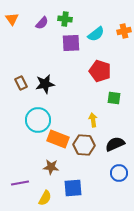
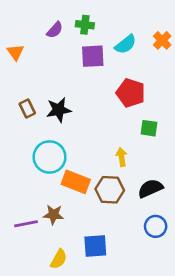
orange triangle: (12, 19) -> (15, 52), moved
orange cross: (124, 31) -> (162, 40), turned -32
brown star: (51, 167) -> (53, 215), moved
purple line: (20, 183) -> (26, 224), moved

